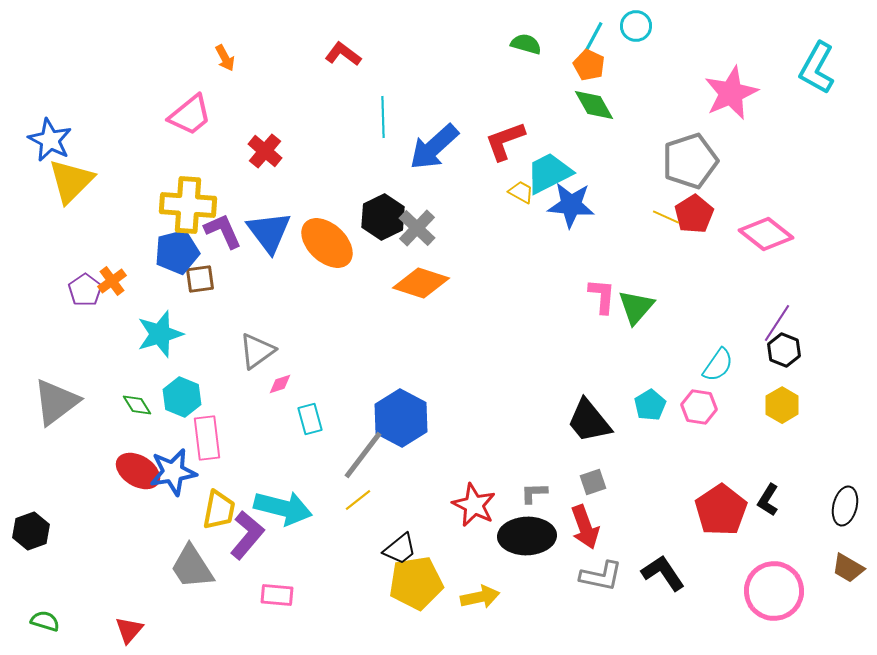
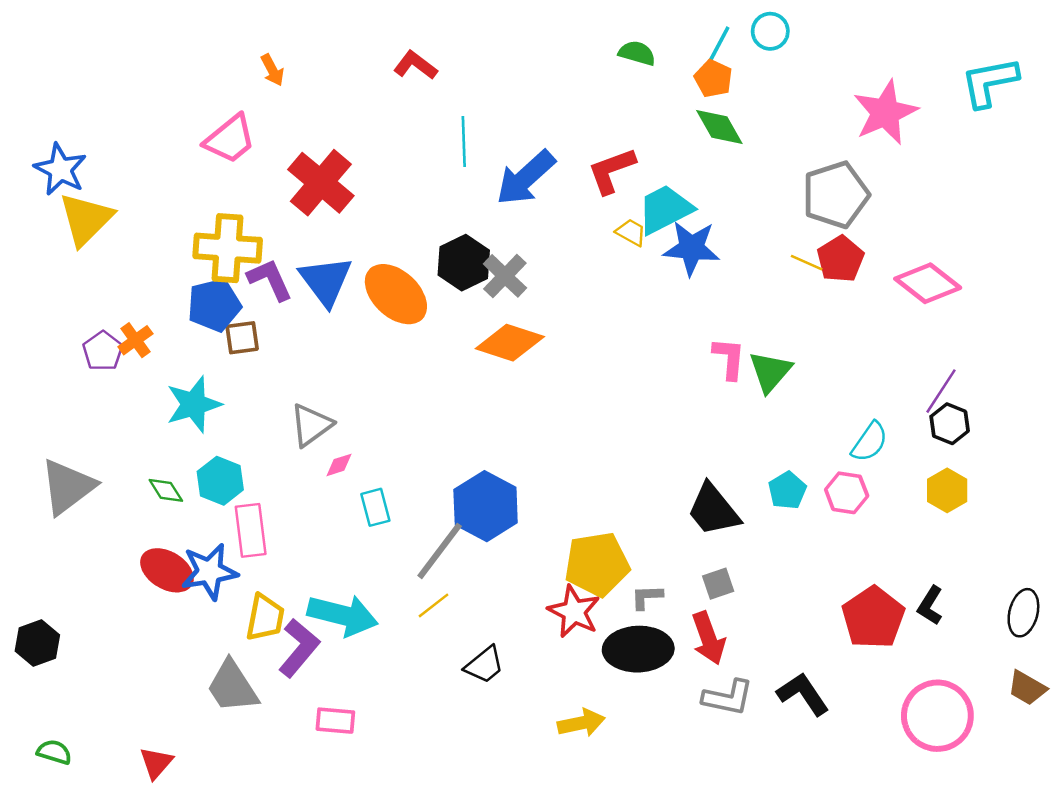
cyan L-shape: (817, 68) -> (990, 82), turned 50
red cross: (265, 151) -> (321, 183), size x1.6
yellow pentagon: (416, 583) -> (597, 564), moved

